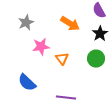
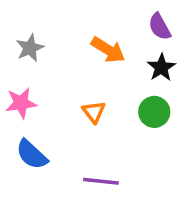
pink star: (41, 47) -> (21, 103), moved

